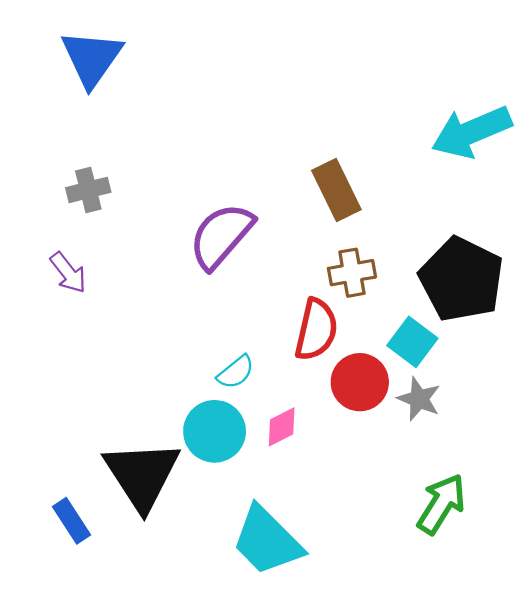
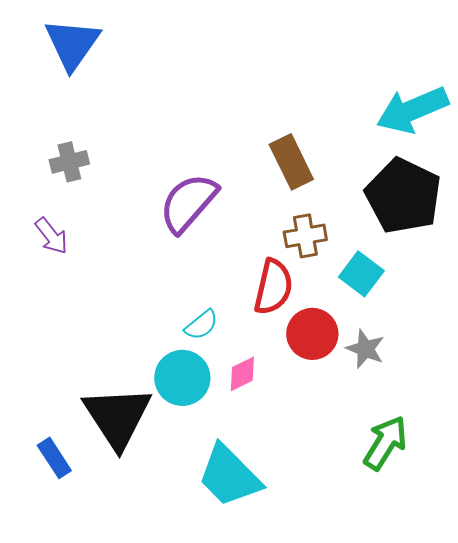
black pentagon: (461, 279) -> (403, 196), moved
cyan square: (412, 342) -> (361, 274), moved

